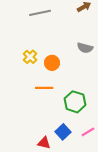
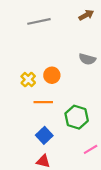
yellow cross: (30, 57) -> (28, 80), moved
blue square: (63, 132) -> (44, 135), moved

